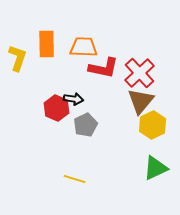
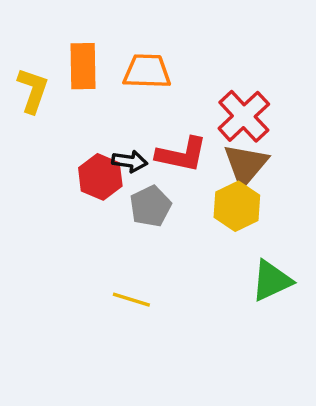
red L-shape: (104, 68) -> (182, 154), moved
yellow hexagon: (153, 125) -> (237, 206), moved

